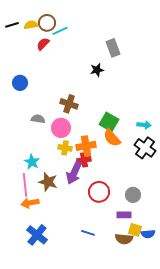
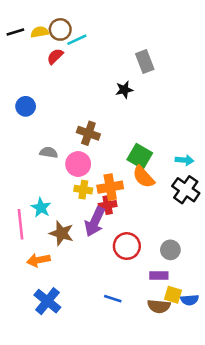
pink line: (25, 185) -> (20, 224), moved

